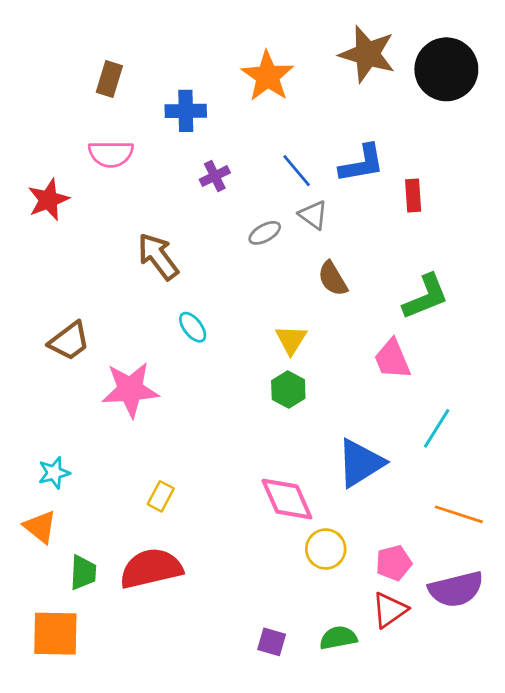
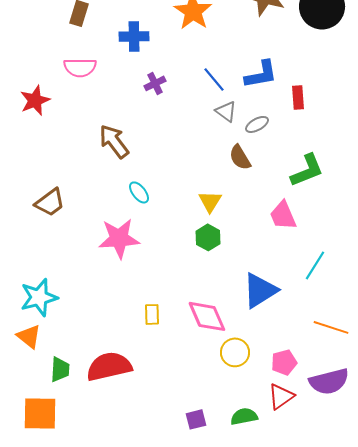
gray ellipse: (265, 233) -> (257, 124), moved
pink star: (130, 390) -> (119, 238), moved
cyan star: (54, 473) -> (39, 297), size x1.6
yellow rectangle: (161, 496) -> (152, 314), moved, turned -30
purple square: (272, 642) -> (196, 419), turned -30

